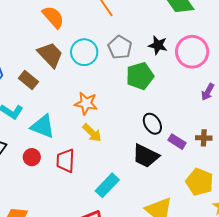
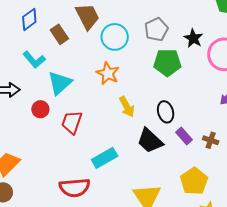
cyan circle: (84, 52) -> (115, 37), moved
cyan triangle: (43, 126) -> (60, 83), turned 40
yellow arrow: (92, 133) -> (127, 107), moved

